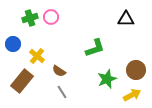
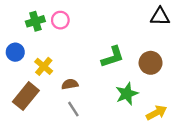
black triangle: (126, 19) -> (160, 17), moved
brown circle: (136, 70) -> (151, 63), moved
brown semicircle: (59, 71) -> (70, 84), turned 136

